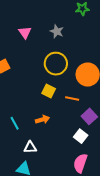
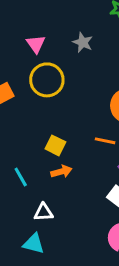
yellow circle: (56, 64) -> (47, 80), moved
yellow square: (49, 91) -> (55, 145), moved

